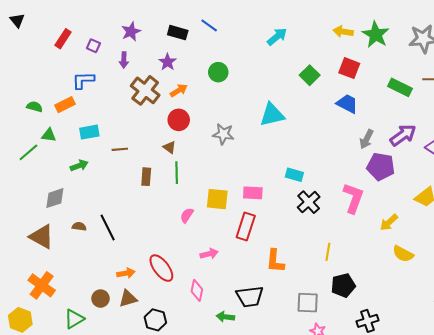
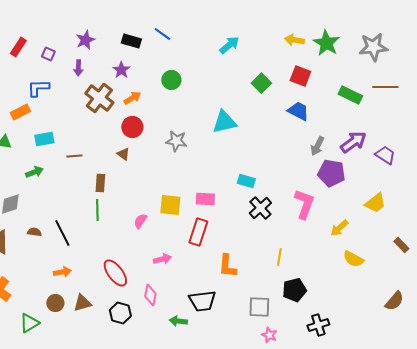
green line: (177, 173) -> (97, 210), moved
orange arrow: (126, 273) -> (62, 272), moved
black hexagon: (155, 320) -> (120, 313), moved

